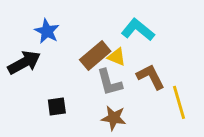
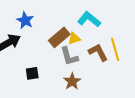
yellow triangle: (117, 57) -> (74, 38), turned -40
yellow line: (179, 102) -> (115, 49), moved
brown star: (114, 118) -> (72, 81), turned 30

